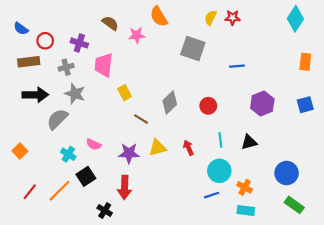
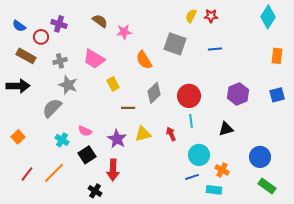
orange semicircle: (159, 17) -> (144, 60), moved
purple cross: (79, 43) -> (59, 24), moved
brown rectangle: (29, 62) -> (26, 56), turned 36
pink trapezoid: (104, 65) -> (94, 59), turned -65
blue line: (237, 66) -> (215, 49), moved
black arrow: (35, 95) -> (18, 86), moved
red circle: (208, 106) -> (189, 96), size x1.5
brown line: (141, 119) -> (128, 108), turned -32
cyan line: (220, 140) -> (191, 121), moved
purple star: (129, 153) -> (117, 139), turned 30
black square: (86, 176) -> (87, 155), moved
cyan rectangle: (246, 210) -> (214, 190), moved

